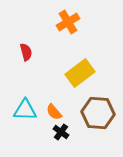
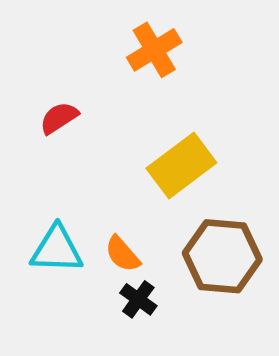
red semicircle: (26, 52) -> (59, 118), turned -108

